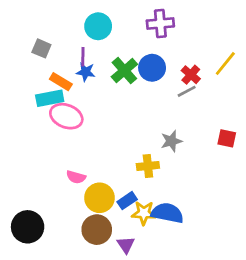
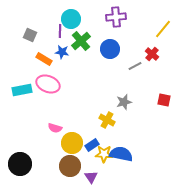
purple line: (83, 57) -> (60, 31), moved
yellow line: (225, 64) -> (163, 29), moved
green cross: (124, 71) -> (81, 41), moved
red cross: (191, 75) -> (152, 54), moved
cyan rectangle: (50, 98) -> (22, 90), moved
yellow cross: (148, 166) -> (107, 120), turned 35

